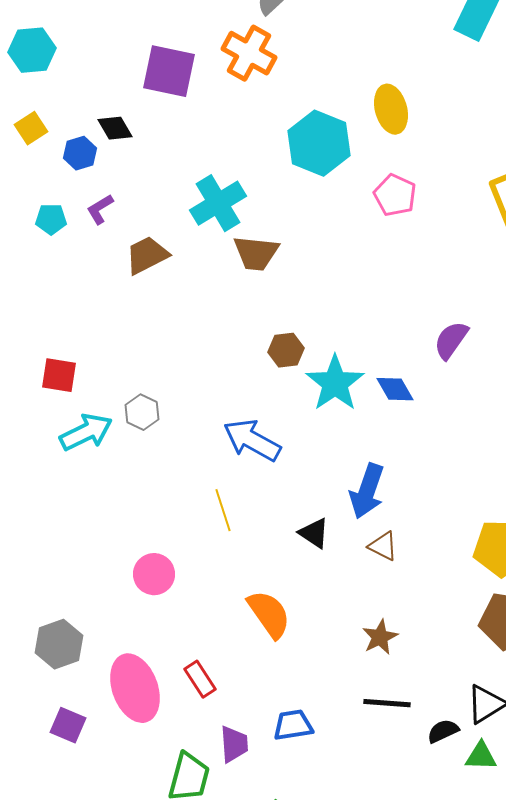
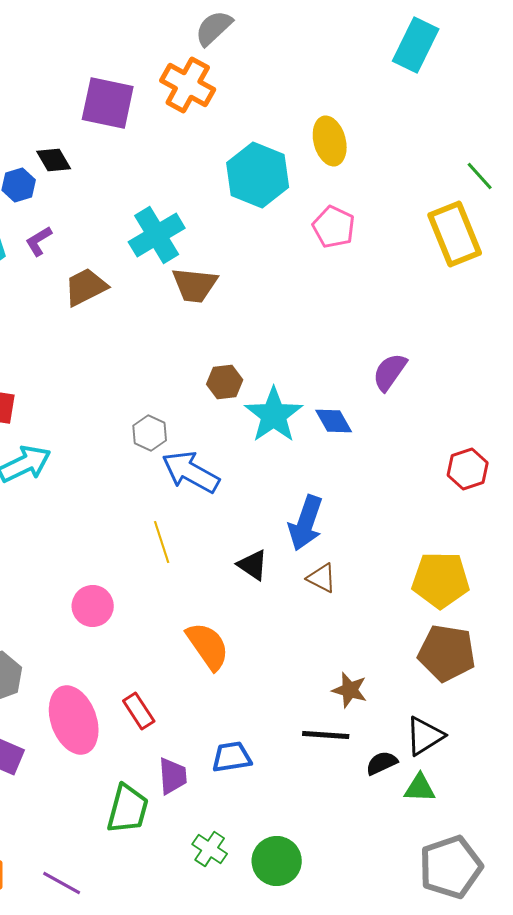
gray hexagon: (142, 412) -> (150, 433), moved
brown star: (380, 637) -> (350, 690), moved, turned -30

